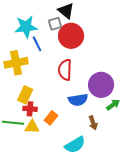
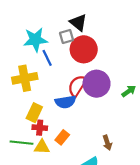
red semicircle: (65, 70) -> (77, 86), turned 30
purple circle: (101, 85) -> (97, 84), moved
blue semicircle: (78, 100) -> (65, 102), moved
green arrow: (113, 105) -> (129, 91), moved

